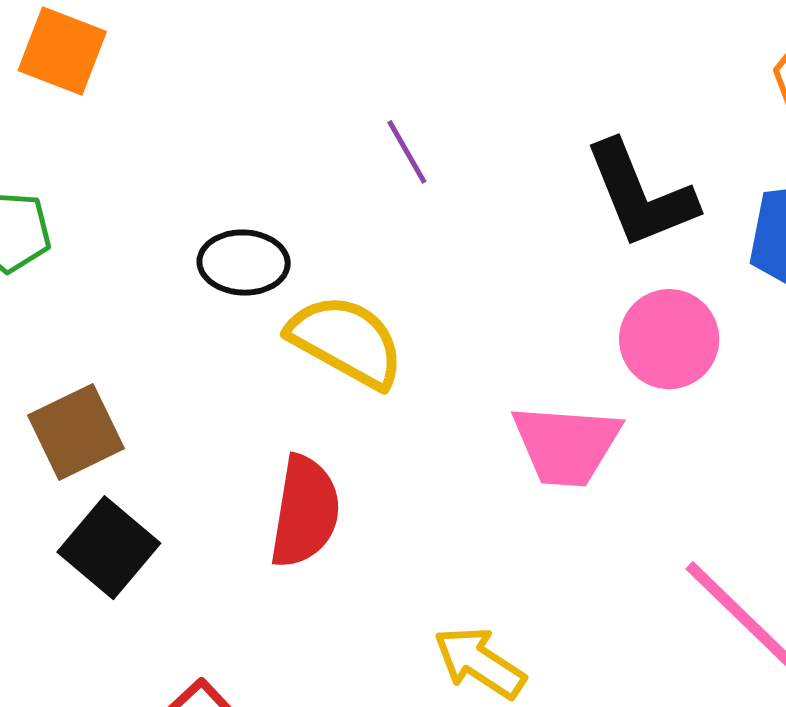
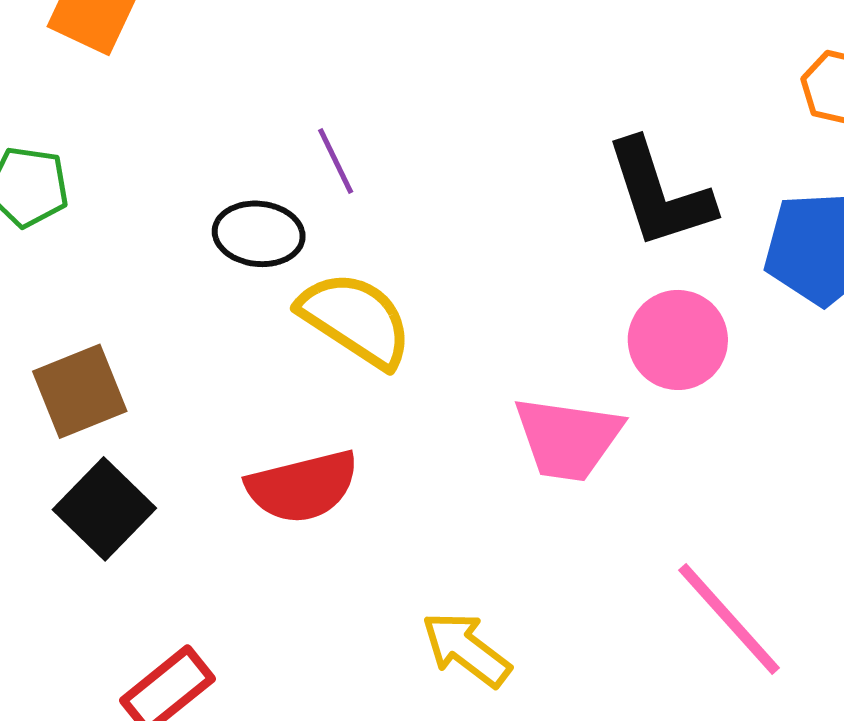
purple line: (407, 152) -> (336, 161), moved
red semicircle: (305, 512) -> (302, 487), turned 63

